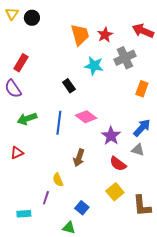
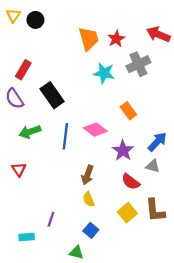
black rectangle: (69, 86) -> (52, 95), moved, size x1.6
orange rectangle: (142, 89) -> (128, 111), moved, turned -56
red triangle: (17, 153) -> (19, 169), turned -40
yellow semicircle: (58, 180) -> (89, 199), moved
brown L-shape: (142, 206) -> (155, 210), moved

